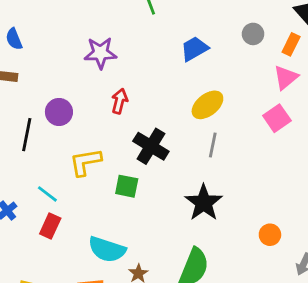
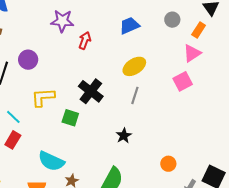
red arrow: (120, 101) -> (85, 40), moved
black star: (204, 203) -> (124, 136), size x0.6

